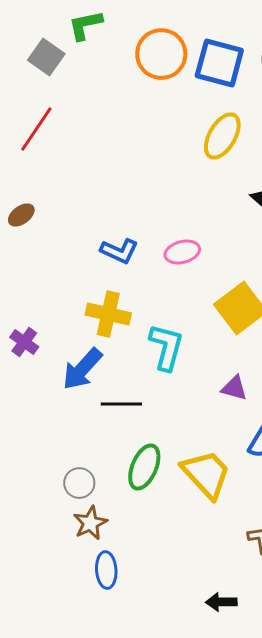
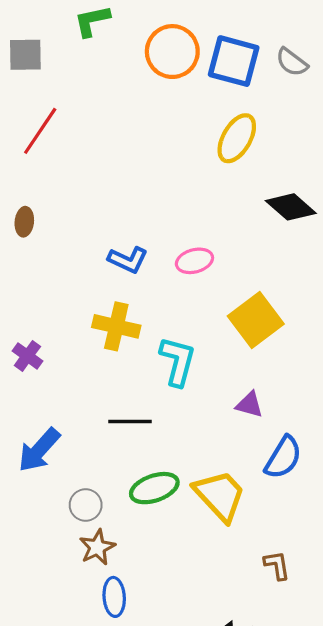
gray square: (46, 57) -> (25, 55), moved, turned -36
brown ellipse: (21, 215) -> (24, 222), turned -48
blue arrow: (82, 369) -> (39, 450), moved
green ellipse: (144, 467) -> (154, 488), turned 48

